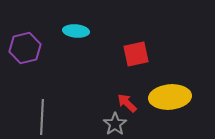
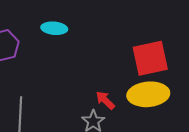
red square: (136, 54) -> (150, 58), moved, size x1.4

